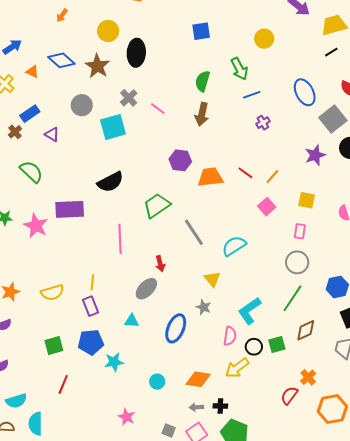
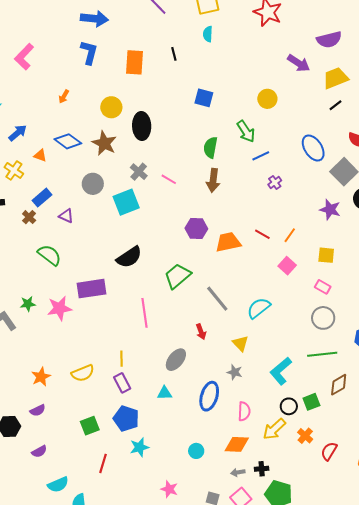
blue square: (201, 31) -> (204, 98), turned 30
purple star: (315, 155) -> (330, 210), turned -30
pink star: (36, 226) -> (59, 308), turned -30
pink rectangle: (300, 231) -> (323, 287), turned -63
red arrow: (160, 264) -> (201, 332), moved
green line: (292, 298) -> (322, 354), turned 56
pink semicircle: (230, 336) -> (244, 411), moved
blue pentagon: (91, 342) -> (126, 419), turned 30
cyan star: (114, 362) -> (139, 447), moved
orange cross: (308, 377) -> (305, 436), moved

